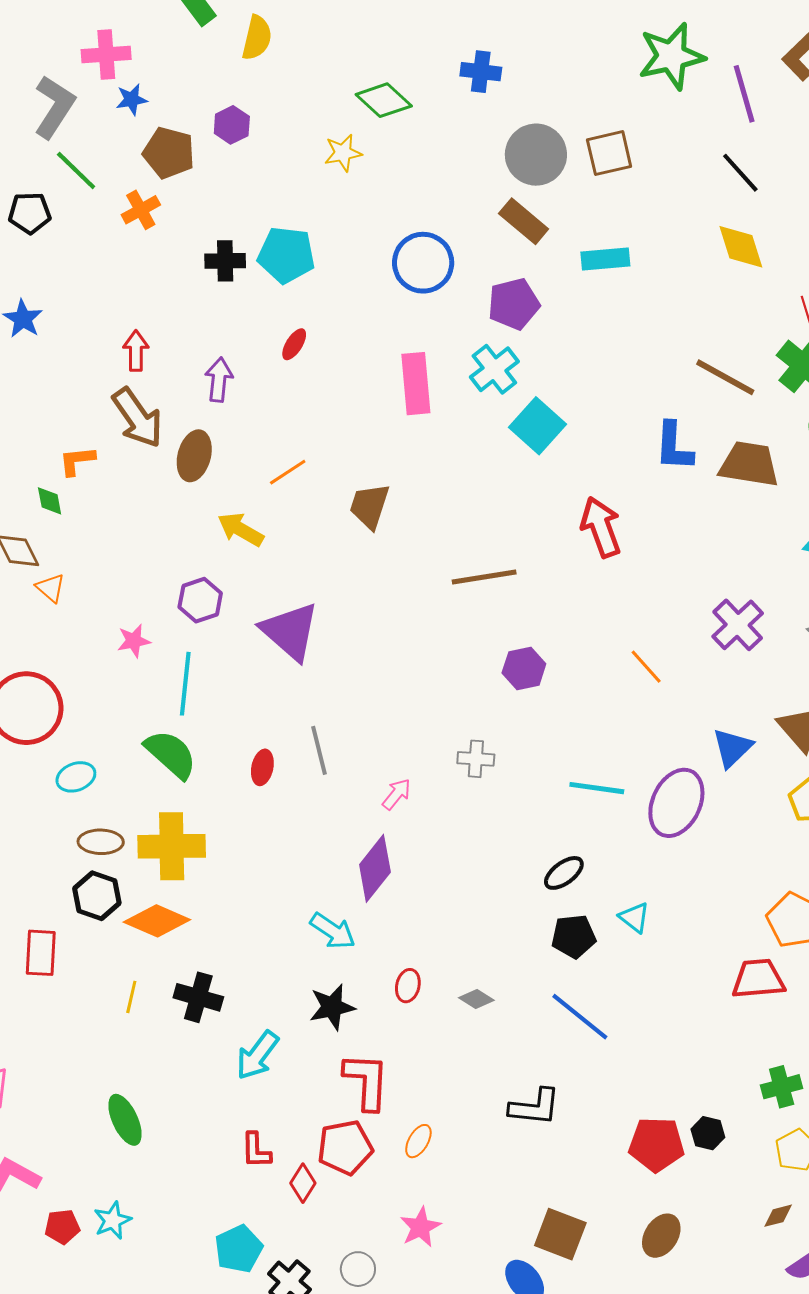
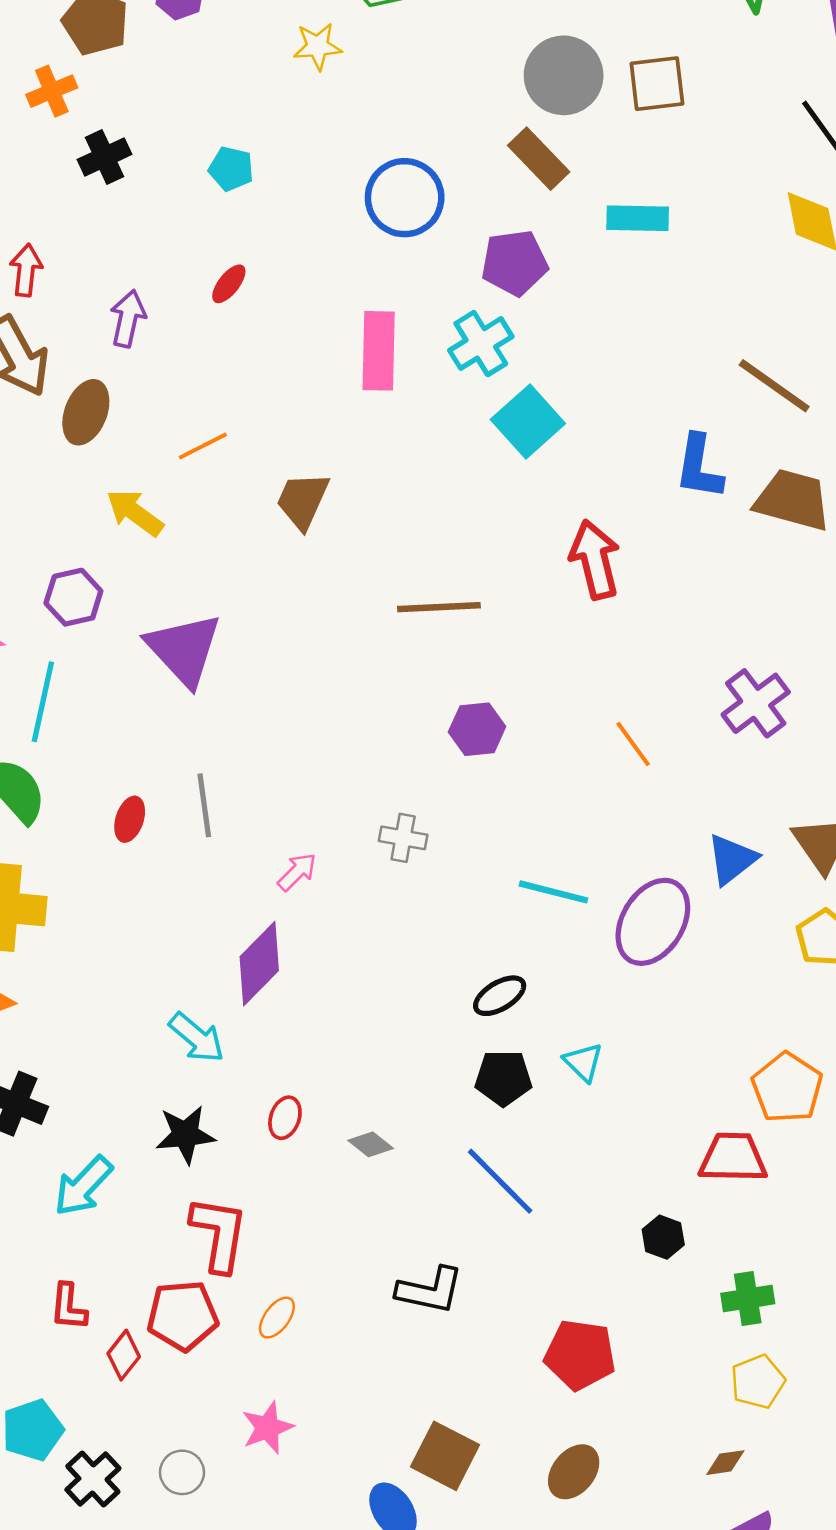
cyan pentagon: (286, 255) -> (231, 169), size x0.6
black cross: (225, 261) -> (104, 157), moved, turned -30
black hexagon: (708, 1133) -> (663, 1237), moved

